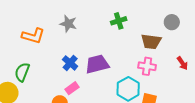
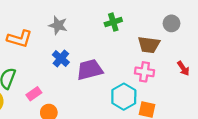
blue cross: (70, 63) -> (61, 59), moved
pink rectangle: (72, 88) -> (34, 94), moved

